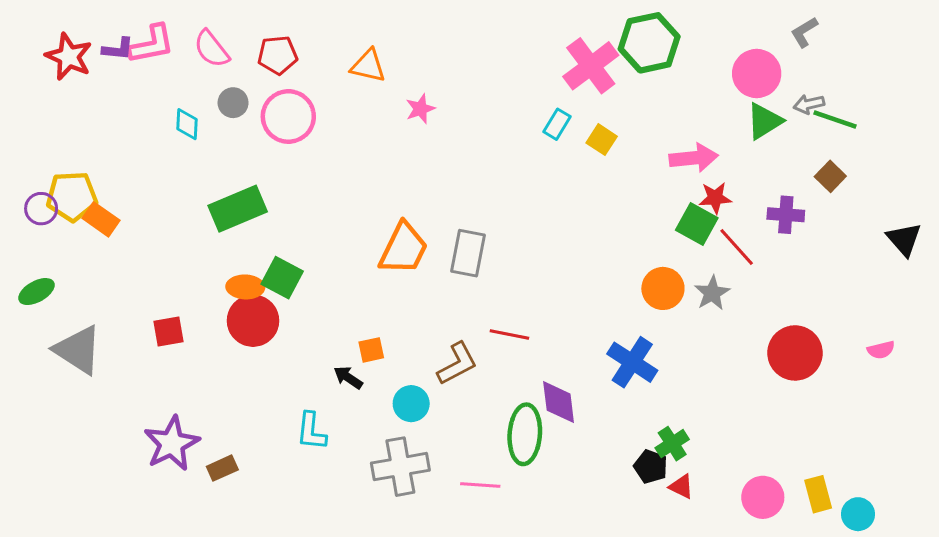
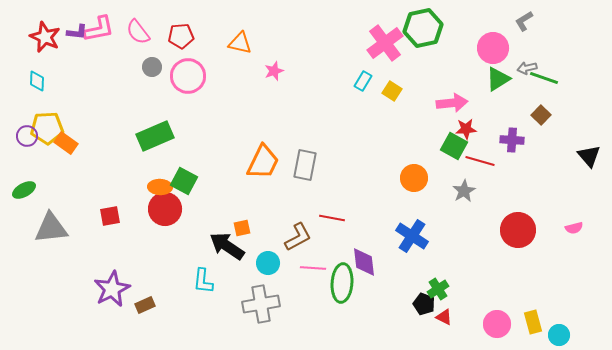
cyan diamond: (187, 124) -> (37, 81), moved
red line: (737, 247) -> (480, 161), turned -32
orange circle: (663, 288) -> (414, 178), moved
gray triangle: (78, 350) -> (51, 228), turned -39
black arrow: (348, 378) -> (227, 246), size x1.8
pink line: (480, 485) -> (313, 268), moved

